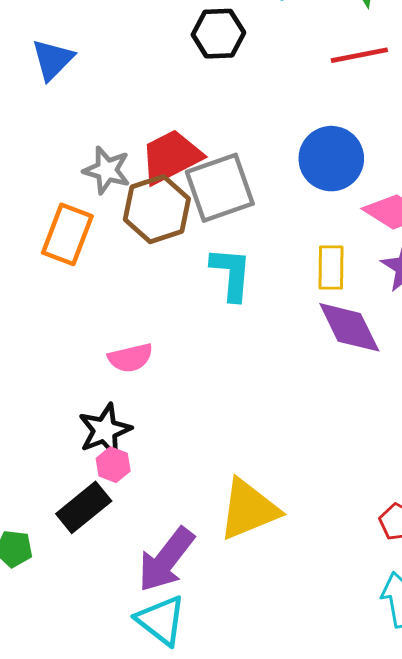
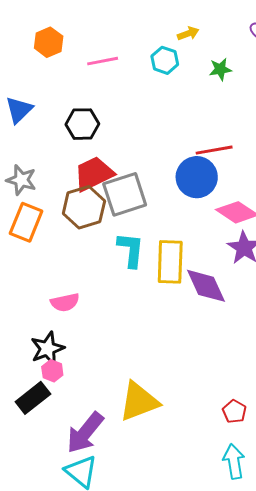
black hexagon: (218, 34) -> (82, 124), moved
red line: (359, 55) -> (214, 150), moved
gray star: (107, 170) -> (21, 180), moved
yellow rectangle: (331, 268) -> (170, 262), moved, size x1.5

